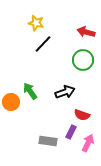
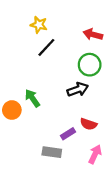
black arrow: (65, 92) -> (78, 90), moved
purple rectangle: (71, 132) -> (68, 134), moved, turned 32

